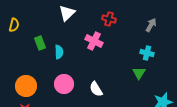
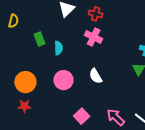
red cross: (109, 19) -> (96, 14), moved
white semicircle: (96, 89) -> (96, 76), moved

